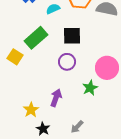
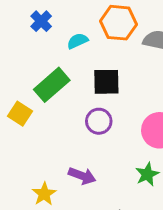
green star: (90, 88) -> (147, 174), moved
purple arrow: (56, 98) -> (82, 176), turned 90

